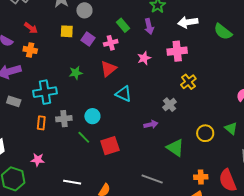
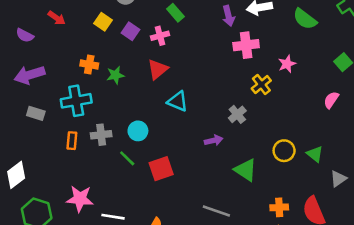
purple arrow: (149, 26) -> (228, 16), moved
yellow square: (67, 31) -> (103, 22), turned 32
orange cross: (30, 50) -> (89, 64), moved
pink star: (144, 58) -> (287, 64), moved
green triangle: (231, 128) -> (315, 154), moved
pink star: (38, 160) -> (80, 199), moved, size x1.5

